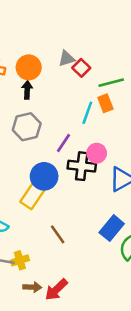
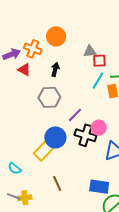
orange circle: (29, 67) -> (56, 36), moved
red square: (81, 68) -> (99, 61), turned 32
cyan line: (87, 113) -> (98, 81), moved
blue rectangle: (112, 228) -> (99, 187), turned 48

